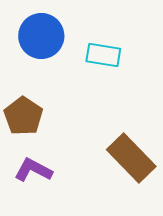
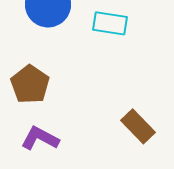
brown rectangle: (131, 158) -> (138, 126), size x0.7

